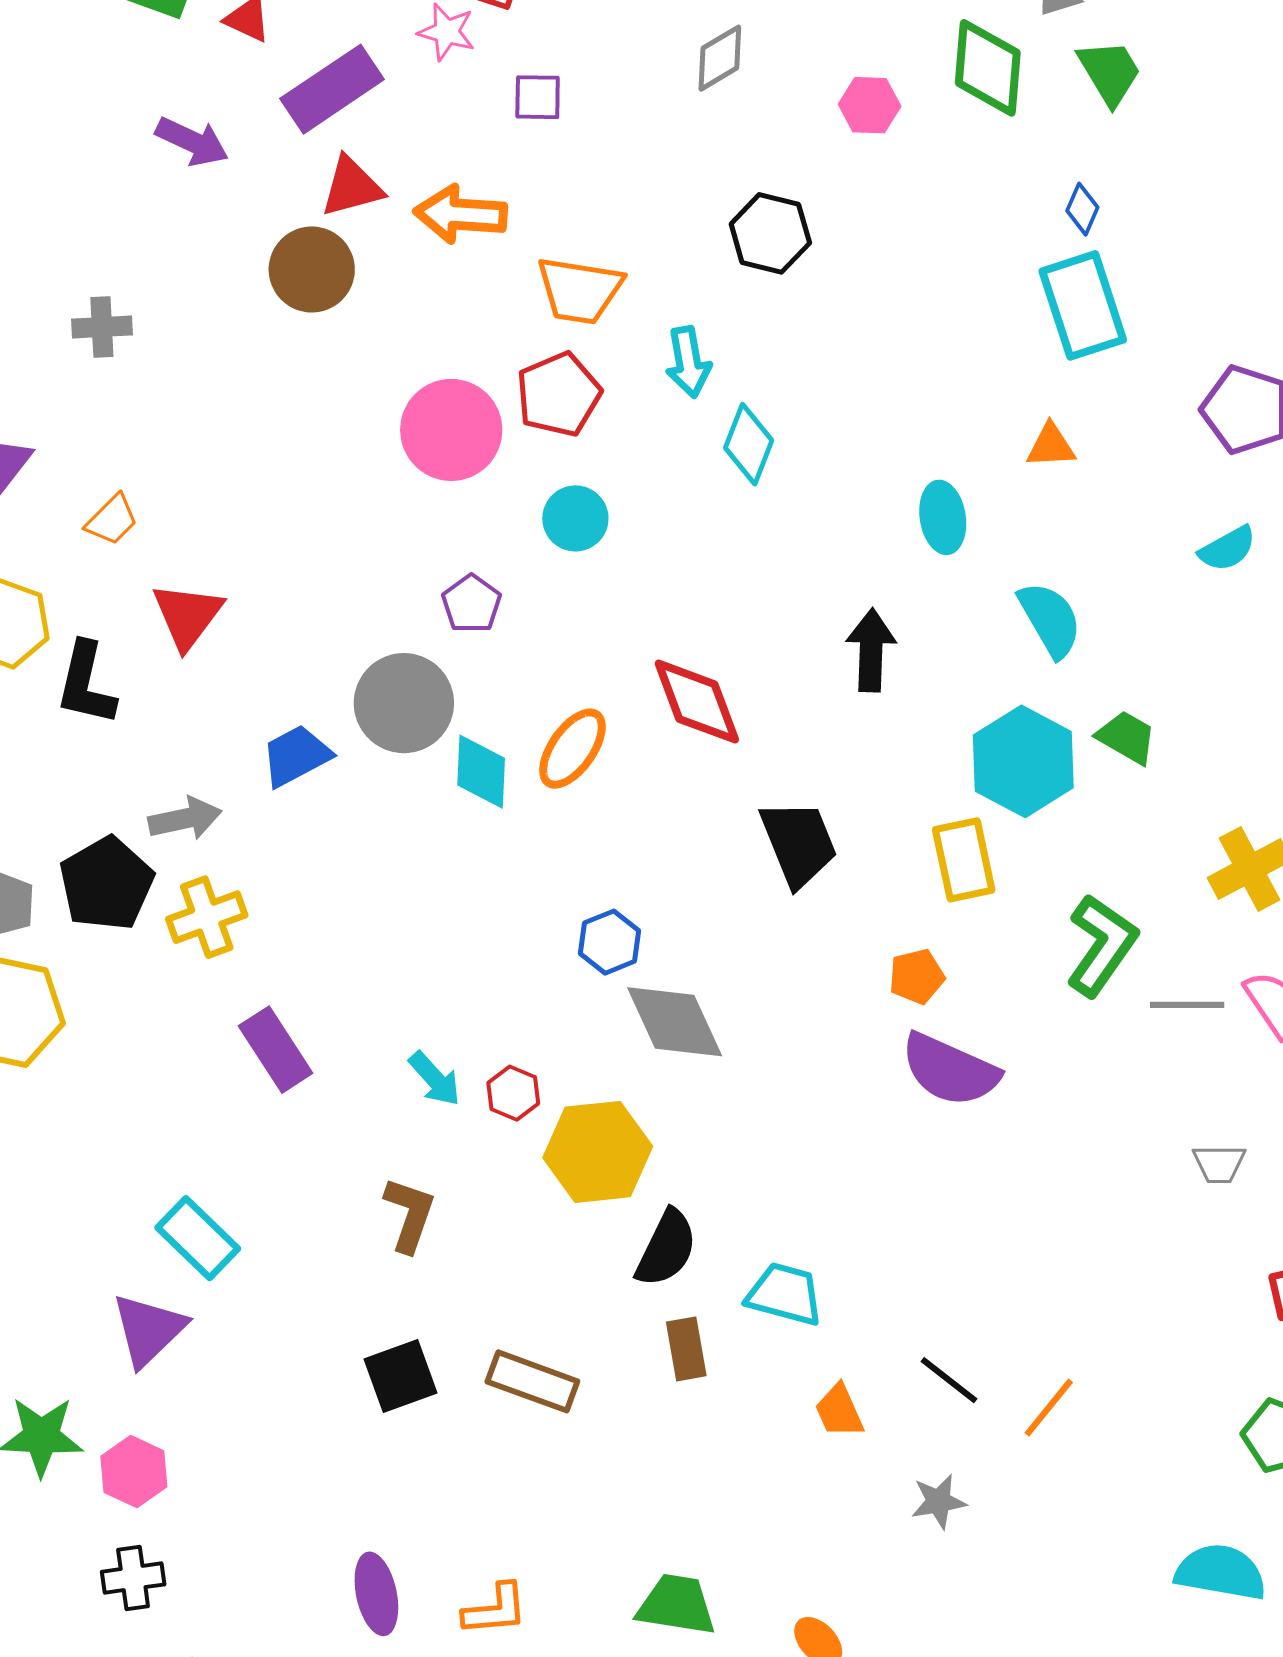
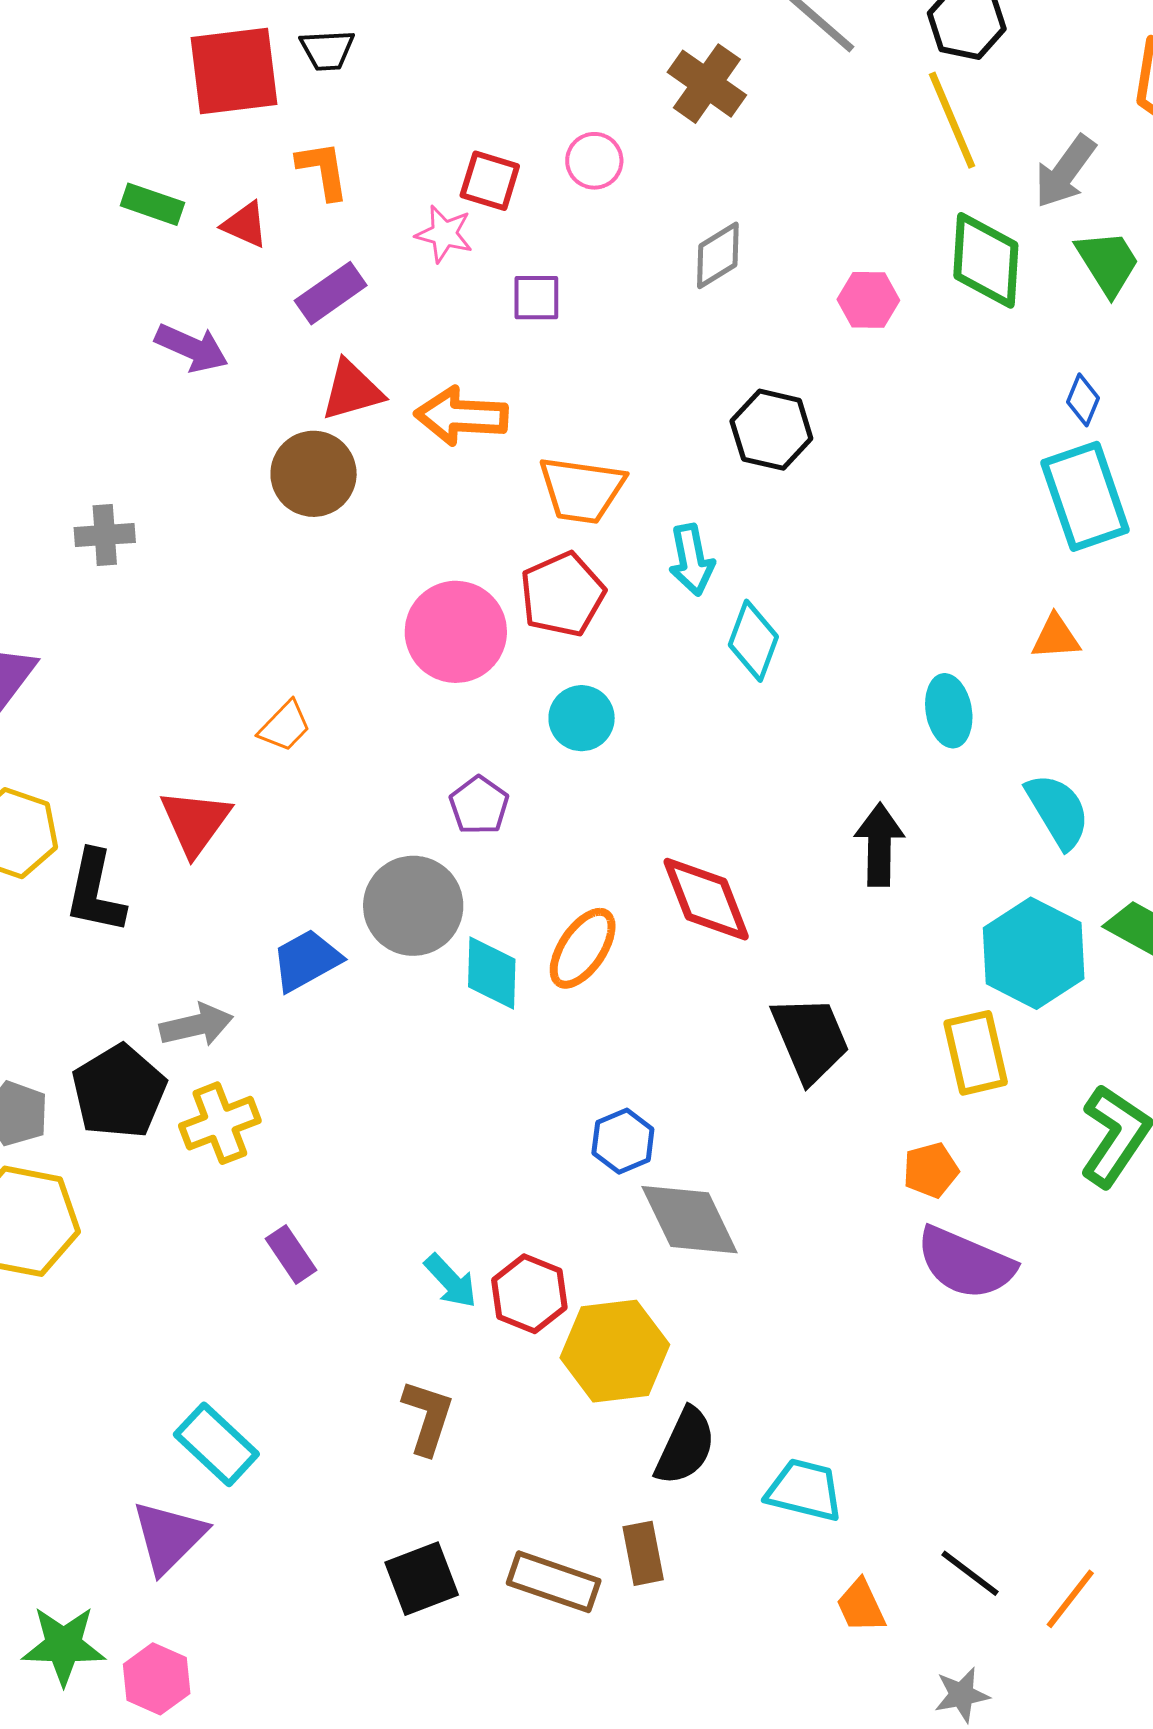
purple rectangle: (332, 89) -> (331, 293), size x0.7
orange trapezoid: (112, 520) -> (285, 726), moved
purple rectangle: (276, 1050) -> (291, 1254), size x0.7
red hexagon: (513, 1093) -> (529, 1294), size x1.4
brown rectangle: (686, 1349) -> (643, 1553), moved

